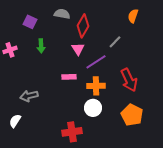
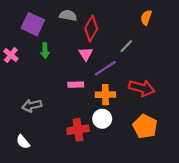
purple square: (30, 22) -> (33, 24), size x1.5
pink cross: (10, 50) -> (11, 55), turned -32
red arrow: (129, 80) -> (142, 88), turned -50
white semicircle: (15, 121) -> (23, 142), moved, turned -72
red cross: (72, 132) -> (78, 130), moved

